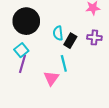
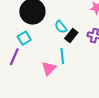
cyan semicircle: (58, 33) -> (61, 27), turned -40
purple line: (22, 64) -> (14, 57), moved

